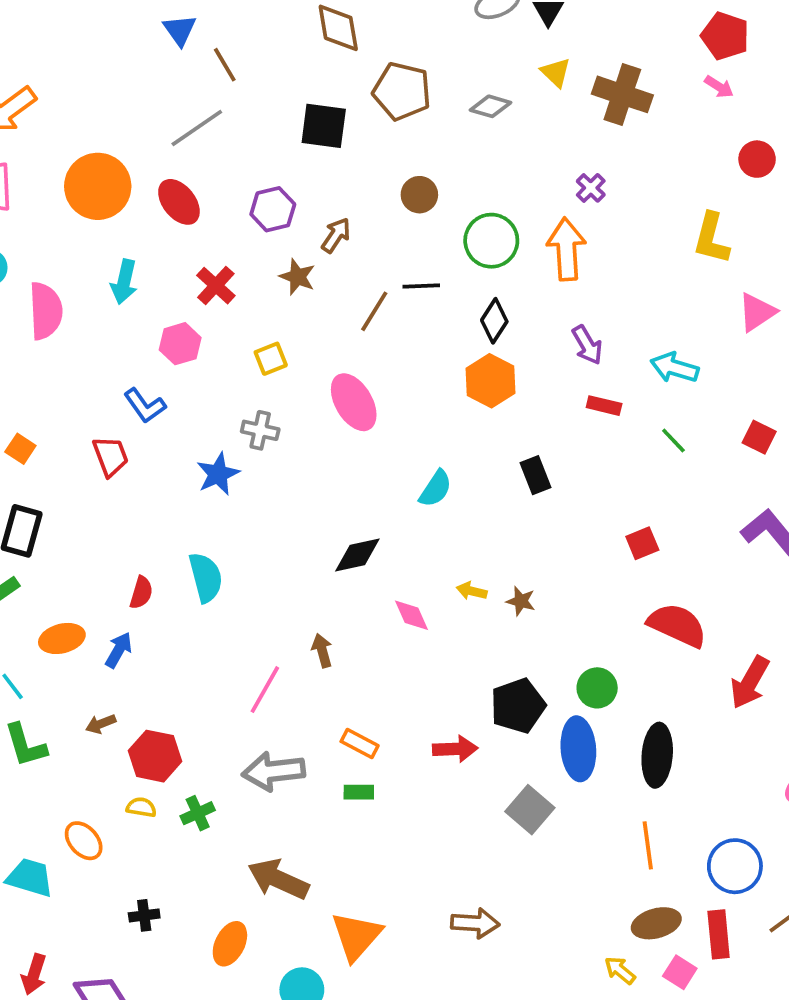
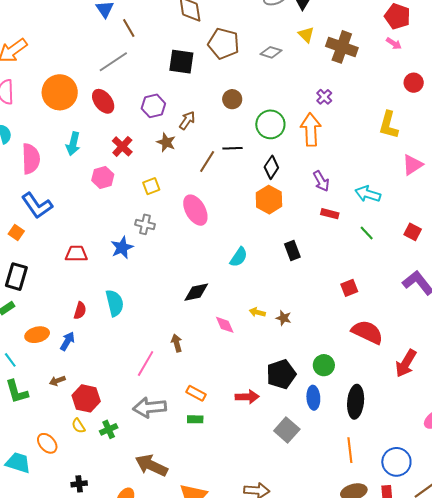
blue L-shape: (145, 406) -> (37, 206), moved, size x1.4
red trapezoid: (111, 456) -> (76, 254), moved, turned -70
blue ellipse: (578, 749) -> (313, 398), size x0.7
yellow semicircle: (141, 807) -> (78, 426), turned -133

